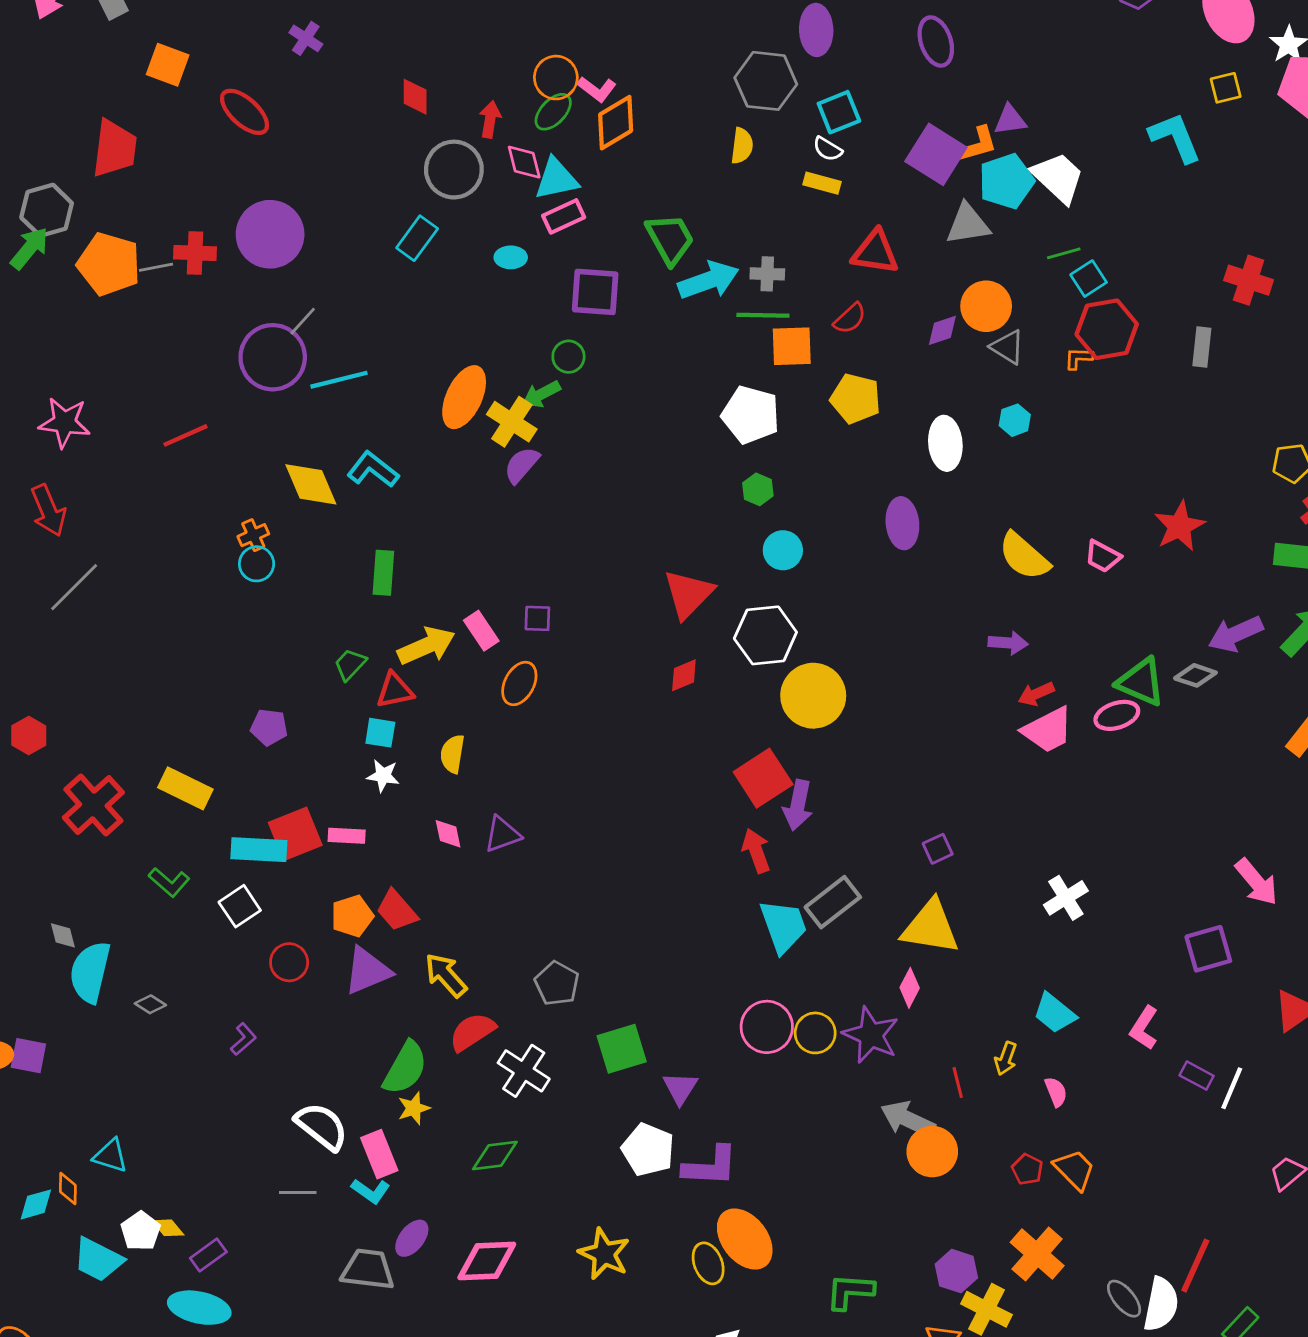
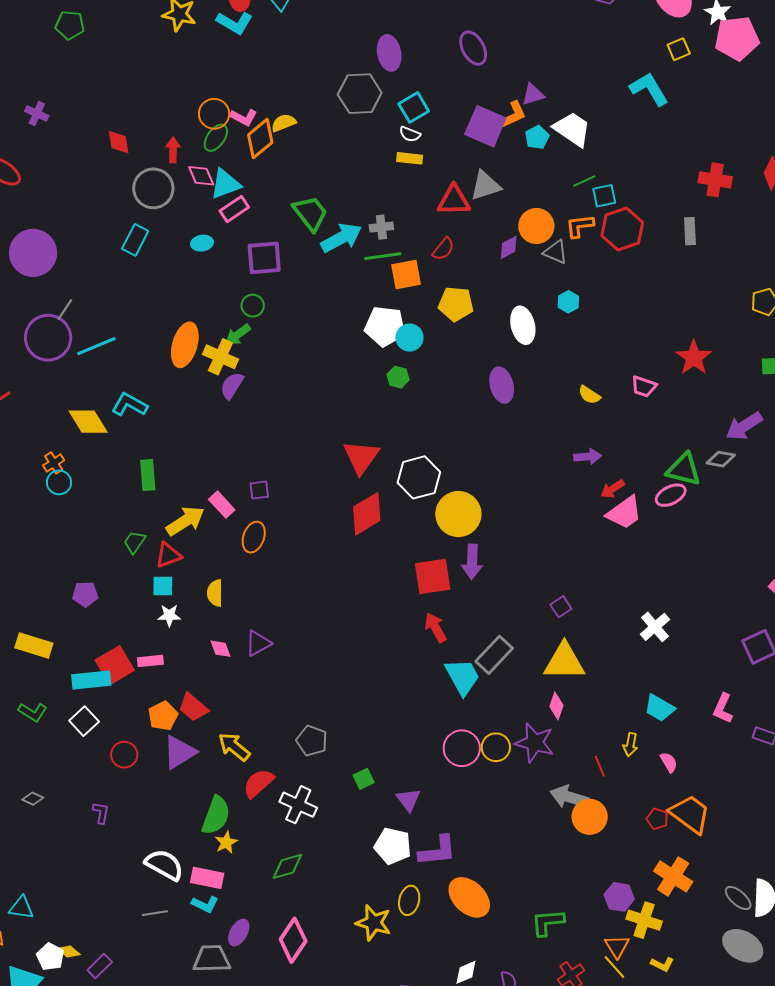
yellow semicircle: (742, 146) -> (284, 123), moved, turned -110
cyan pentagon: (1006, 181) -> (537, 137), size x0.6
gray triangle: (968, 224) -> (485, 186), moved
cyan square: (1089, 279) -> (604, 196), turned 30
orange L-shape: (1079, 358) -> (580, 226), moved, size x1.4
cyan circle: (783, 550) -> (409, 338), moved
yellow semicircle: (1024, 556) -> (589, 395), size x0.6
red diamond: (684, 675) -> (367, 514), size x1.8
red square: (763, 778) -> (433, 576), turned 33
purple arrow: (798, 805) -> (472, 562), moved
purple L-shape: (243, 1039) -> (101, 813), turned -30
green square: (622, 1049) -> (364, 779), size x0.6
pink rectangle: (379, 1154) -> (207, 878), turned -48
orange trapezoid: (1074, 1170) -> (690, 814), size x1.4
pink diamond: (487, 1261) -> (293, 940), turned -45
yellow ellipse: (708, 1263) -> (409, 900), moved, turned 44

